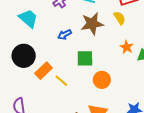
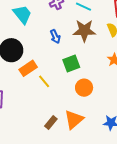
blue arrow: (65, 35) -> (55, 36), turned -96
green square: (85, 58) -> (71, 64), turned -30

